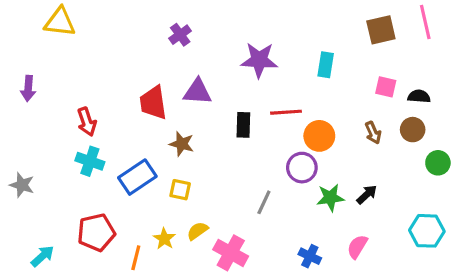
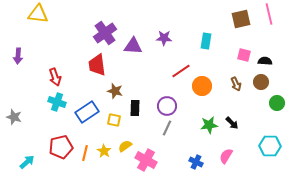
purple cross: (180, 35) -> (105, 33), moved, size x1.6
purple star: (259, 60) -> (164, 38), size x0.7
purple triangle: (197, 92) -> (133, 46), moved
red line: (286, 112) -> (181, 71), turned -30
black rectangle: (243, 125) -> (135, 108), moved
purple circle: (302, 168) -> (167, 106), moved
black arrow: (367, 194) -> (232, 123), turned 88
orange line: (136, 258) -> (85, 153), moved

